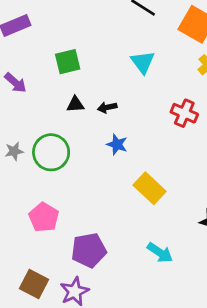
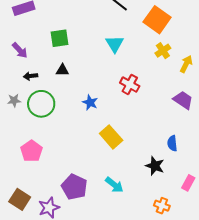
black arrow: (107, 107) -> (30, 76), moved
red cross: (184, 113) -> (130, 84), moved
purple pentagon: (89, 250) -> (74, 187), moved, turned 30

